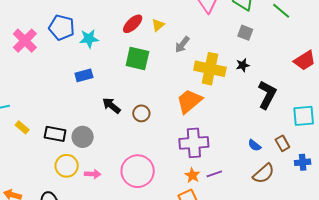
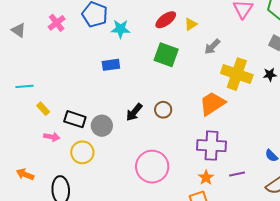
pink cross: (25, 41) -> (57, 23), size x0.7
black arrow: (111, 106) -> (134, 112), moved, turned -96
pink arrow: (93, 174) -> (52, 137), moved
purple line: (214, 174) -> (237, 174), moved

